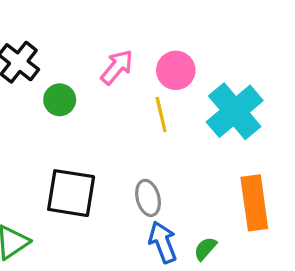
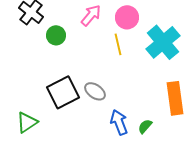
black square: (71, 193) -> (63, 92), turned -36
gray ellipse: (148, 198) -> (95, 91), moved, turned -40

